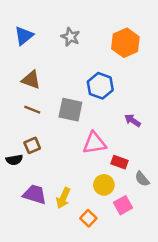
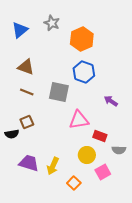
gray star: (70, 37) -> (52, 23), moved
orange hexagon: (125, 43) -> (82, 39), moved
gray semicircle: (142, 179) -> (119, 150), turned -48

